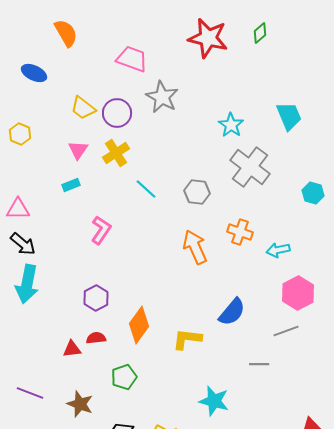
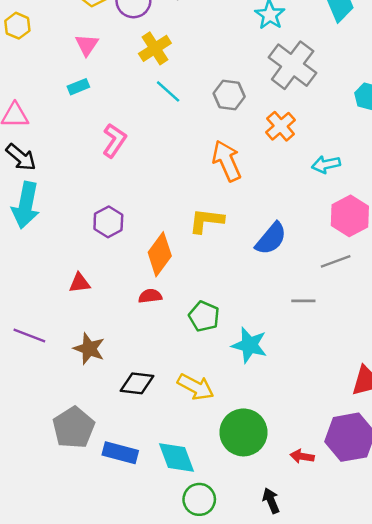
yellow cross: (116, 153) -> (155, 48), moved
orange cross: (240, 232) -> (281, 126), moved, turned 30
red semicircle: (96, 338) -> (150, 296), moved
yellow L-shape: (187, 339) -> (206, 221), moved
green pentagon: (124, 377) -> (204, 316), moved, turned -30

